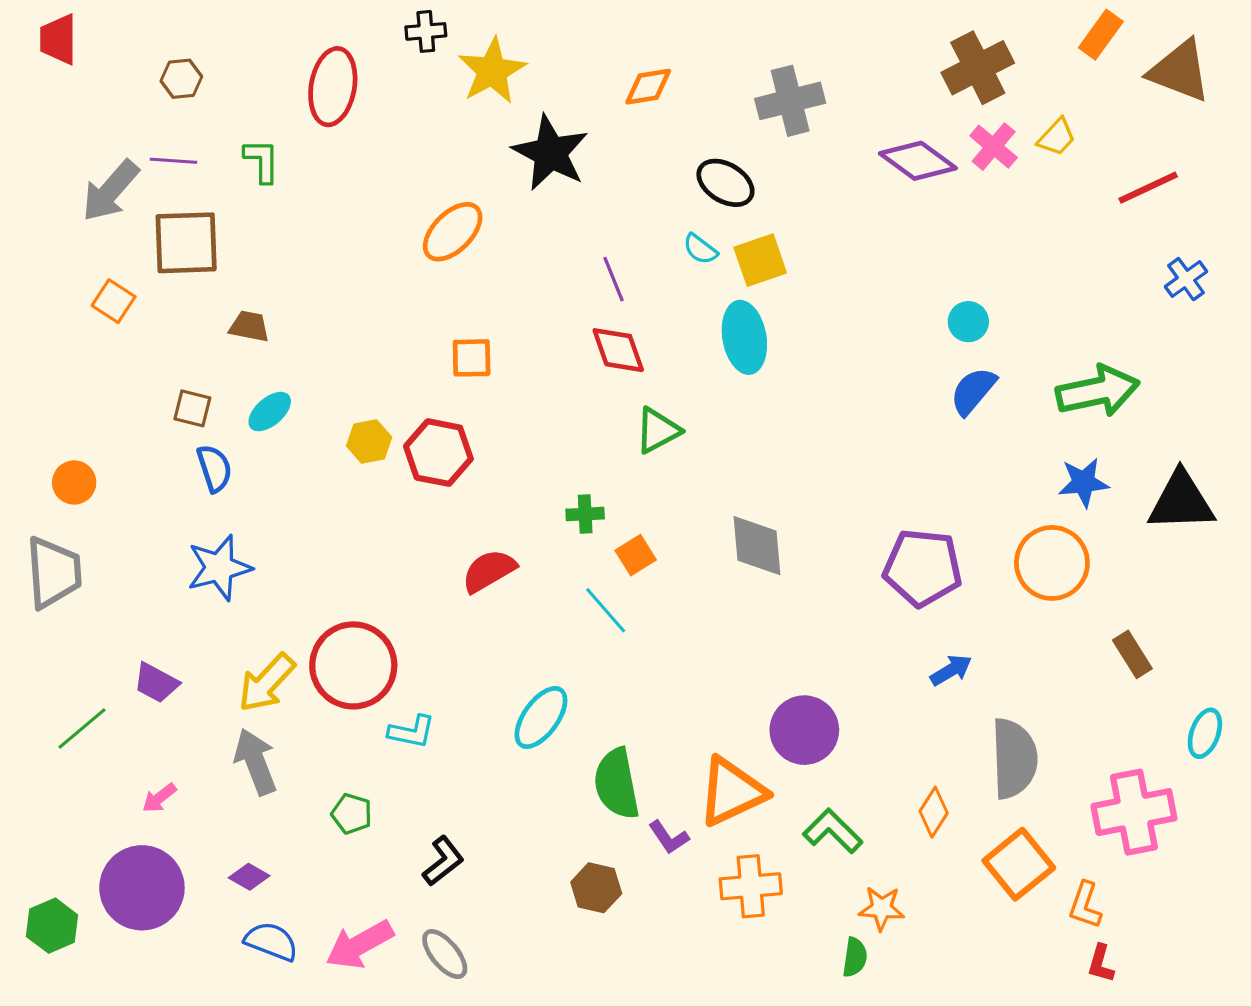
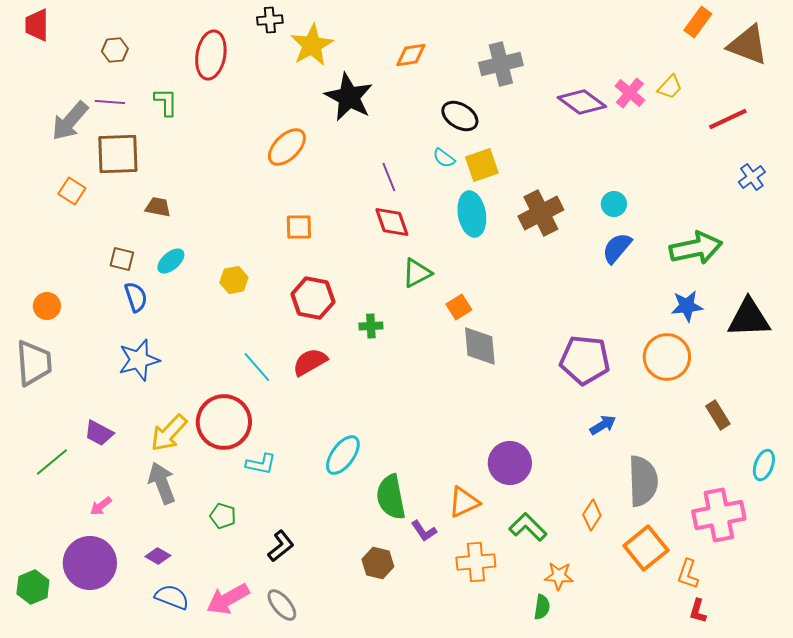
brown cross: (978, 68) -> (541, 213), moved
red hexagon: (438, 453) -> (313, 298), moved
orange square: (636, 555) -> (459, 307), moved
cyan line: (606, 610) -> (257, 367), moved
orange triangle: (732, 792) -> (464, 502), size x0.7

